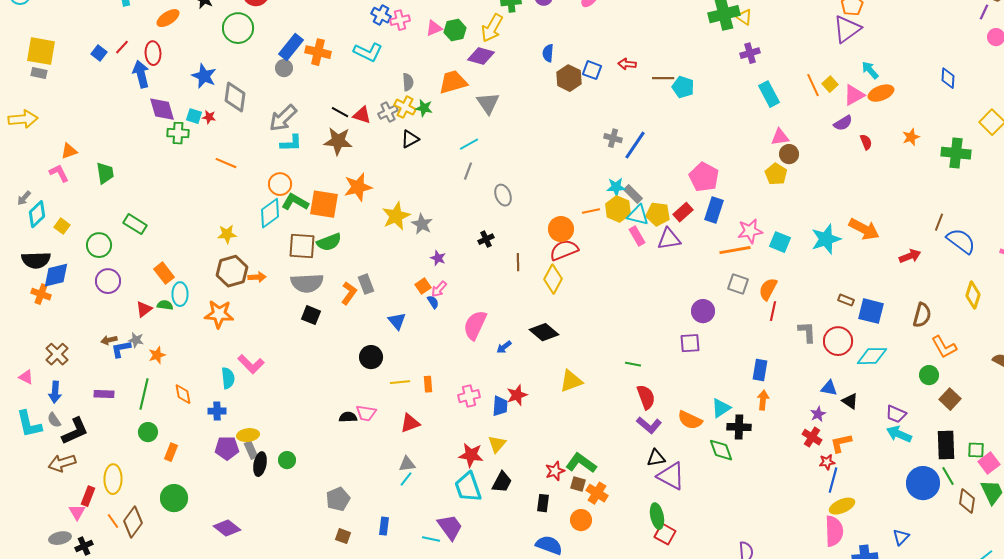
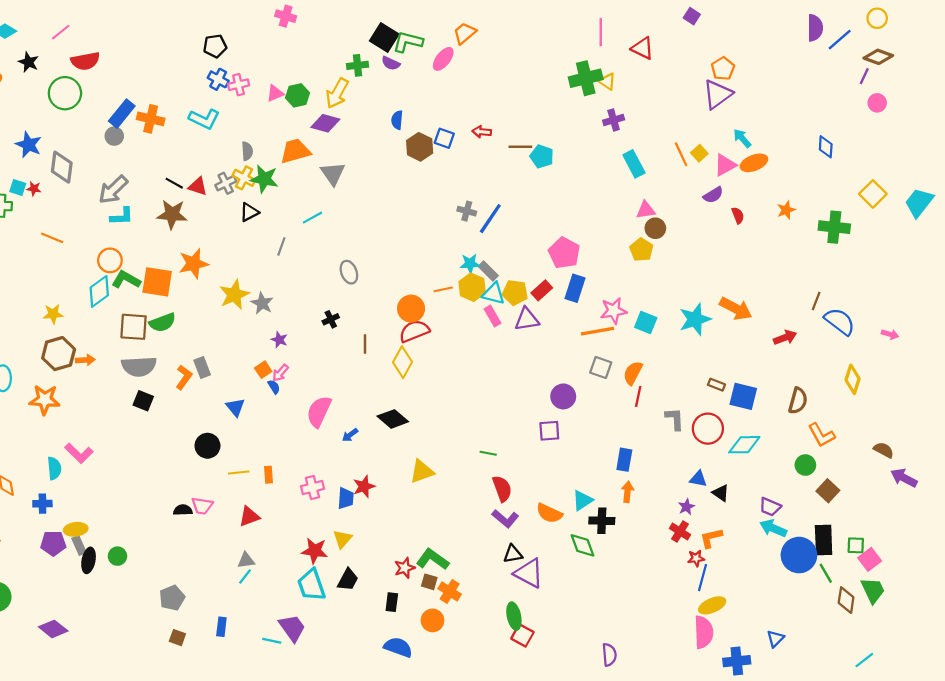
green star: (424, 108) -> (264, 179), size x1.5
gray line: (468, 171) -> (281, 246), moved
blue circle: (923, 483) -> (799, 555), moved

